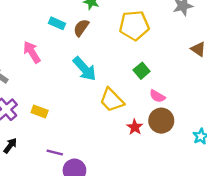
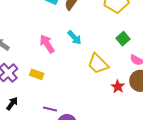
pink arrow: (32, 52) -> (47, 44), moved
cyan arrow: (85, 69) -> (74, 37), size x0.7

